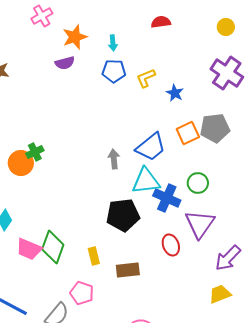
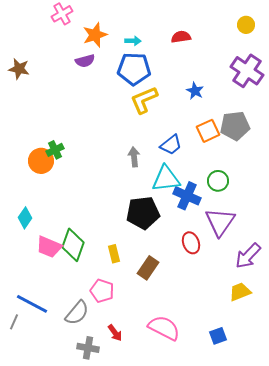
red semicircle: (161, 22) -> (181, 37), moved
cyan arrow: (113, 43) -> (133, 41), turned -84
blue pentagon: (114, 71) -> (134, 69), size x1.4
yellow L-shape: (146, 78) -> (144, 100), moved, size x1.4
blue trapezoid: (151, 147) -> (171, 145), size x0.7
brown rectangle: (128, 270) -> (148, 268), turned -50

